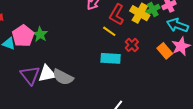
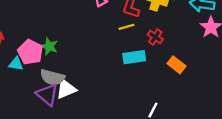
yellow line: (109, 31) -> (127, 27), turned -40
orange rectangle: (165, 51) -> (177, 65), moved
gray semicircle: (63, 77) -> (52, 77), moved

